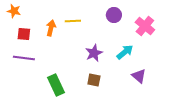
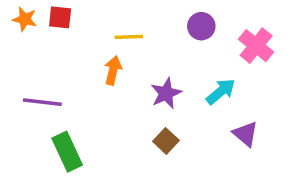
orange arrow: (51, 28) -> (113, 70), moved
red square: (24, 34) -> (60, 17), moved
brown square: (94, 80) -> (166, 141), turned 32
green rectangle: (56, 85) -> (67, 152), moved

